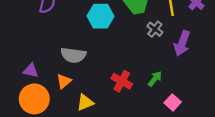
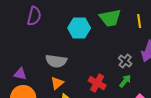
gray cross: (155, 29) -> (125, 61), moved
orange triangle: (64, 81) -> (57, 83), moved

